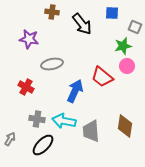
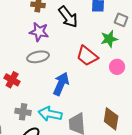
purple star: (29, 39) -> (39, 32), moved
pink circle: (127, 66) -> (117, 67), moved
red trapezoid: (102, 77) -> (87, 56), moved

